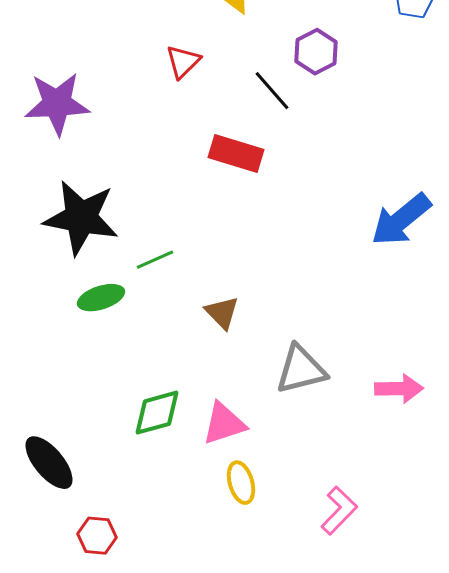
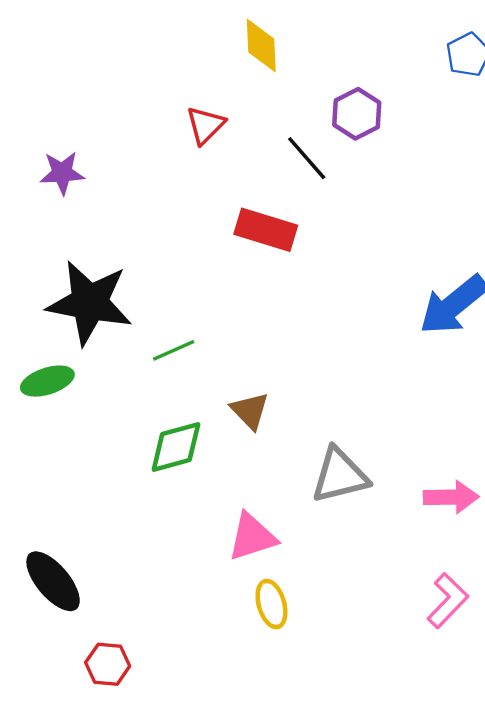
purple star: (57, 104) -> (62, 173), size x0.6
green ellipse: (101, 298) -> (47, 381), moved
green diamond: (157, 413) -> (176, 447), moved
pink L-shape: (339, 511) -> (448, 601), moved

